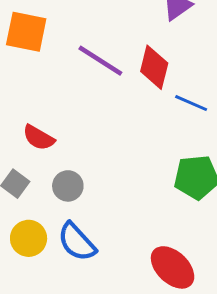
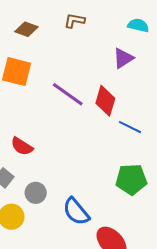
gray circle: (68, 186) -> (36, 193), moved
blue semicircle: (77, 242) -> (76, 212), moved

